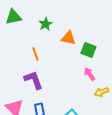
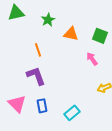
green square: (88, 50) -> (100, 36), moved
pink arrow: (89, 74) -> (92, 59), moved

